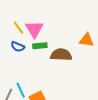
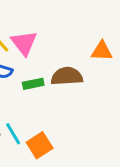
green rectangle: (40, 46) -> (33, 84), moved

